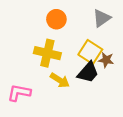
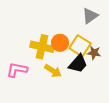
orange circle: (56, 19) -> (60, 43), moved
pink L-shape: (19, 93) -> (17, 70), moved

